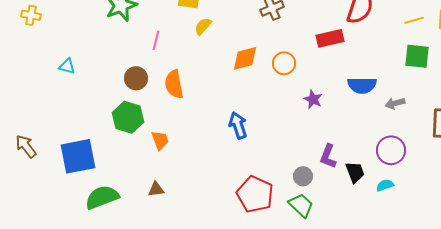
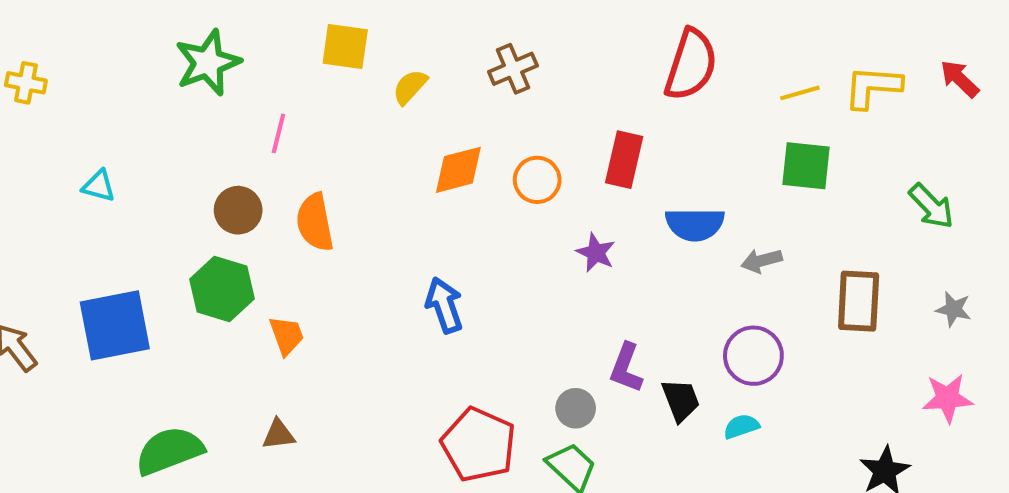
yellow semicircle: (203, 26) -> (410, 87), moved
red rectangle: (330, 38) -> (624, 160), moved, turned -64
blue square: (78, 156) -> (115, 325), moved

